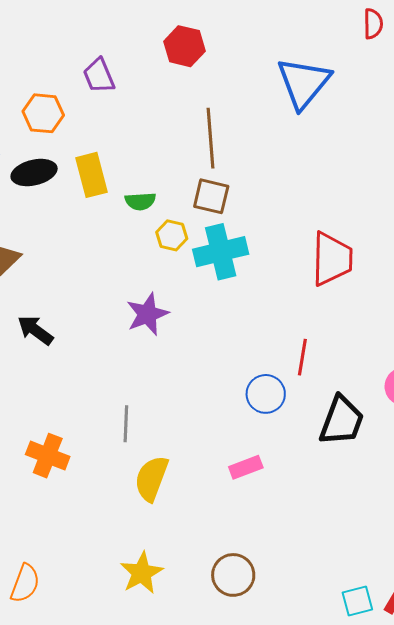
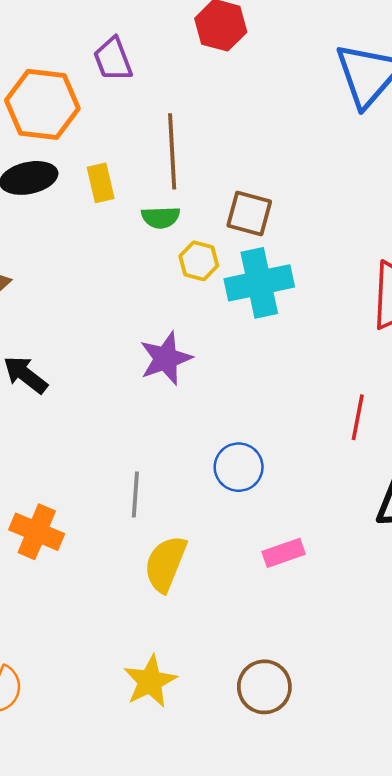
orange hexagon: (43, 113) -> (42, 104), size x1.4
brown line: (210, 138) -> (172, 151), moved
yellow rectangle: (92, 175) -> (101, 183), size x0.7
blue circle: (266, 394) -> (239, 467), moved

